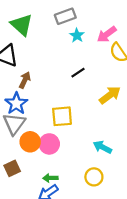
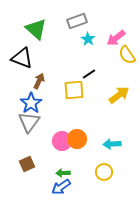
yellow square: (62, 116) -> (74, 90), moved
orange circle: (30, 142) -> (77, 139), moved
cyan arrow: (102, 147) -> (112, 144), turned -30

